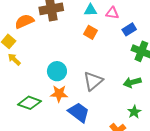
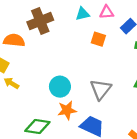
orange semicircle: (24, 21) -> (14, 40), turned 42
orange square: (90, 32) -> (98, 39), moved

